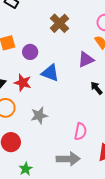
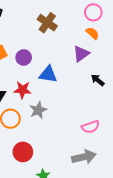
gray star: (39, 115) -> (38, 110), moved
pink semicircle: (80, 131) -> (91, 127), turned 72

